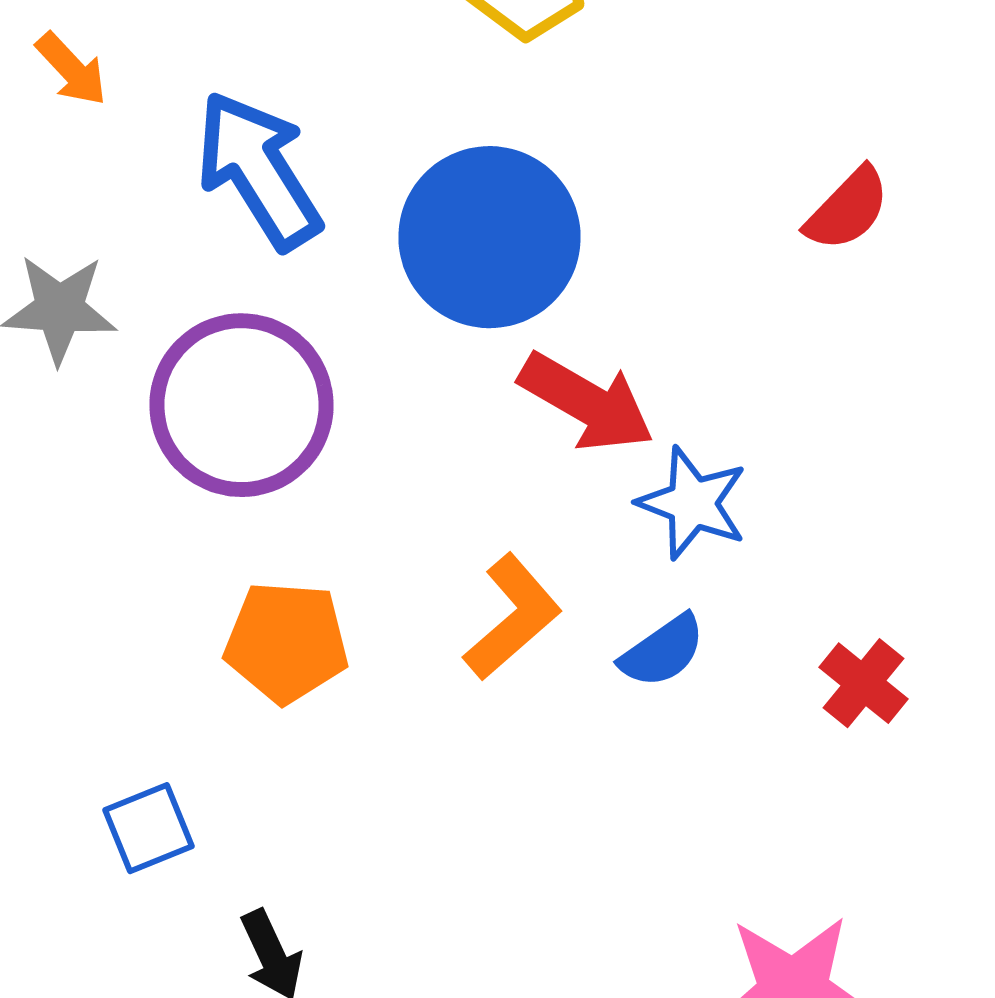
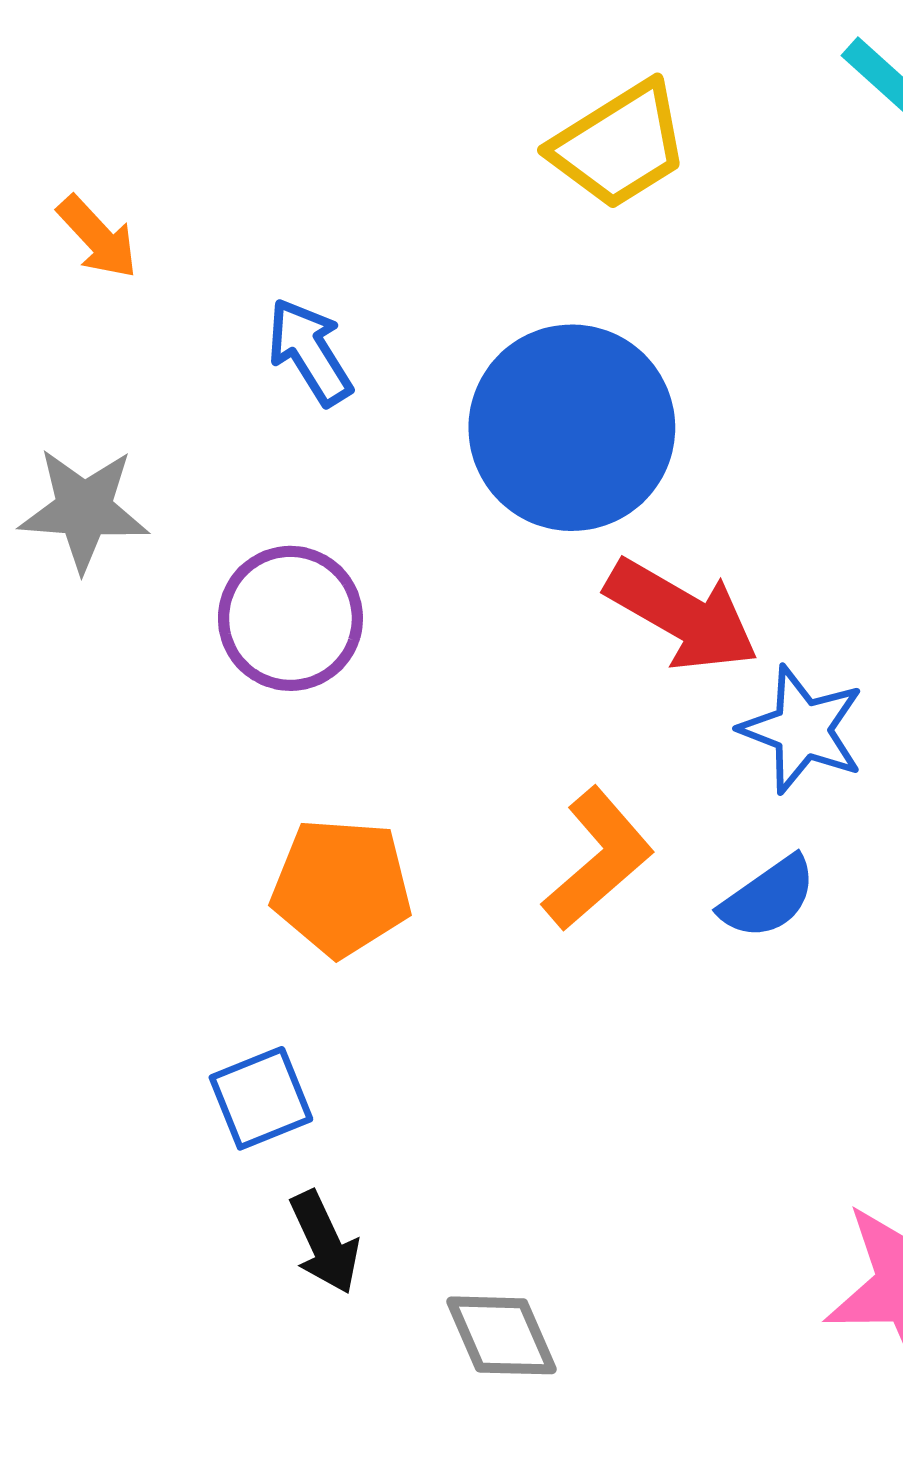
blue arrow: (258, 170) -> (310, 352), size x0.6
purple circle: (242, 405) -> (290, 618), size x0.7
blue square: (148, 828) -> (261, 1098), moved

